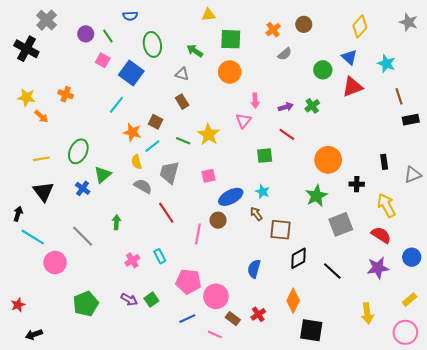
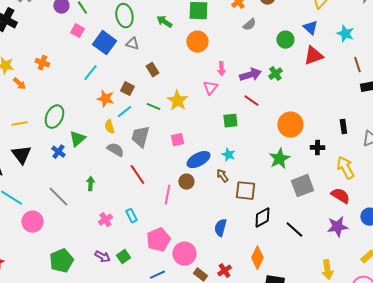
gray triangle: (182, 74) -> (132, 44), moved
purple arrow: (286, 107) -> (250, 75), size x1.5
pink pentagon: (188, 282) -> (158, 240), turned -30

